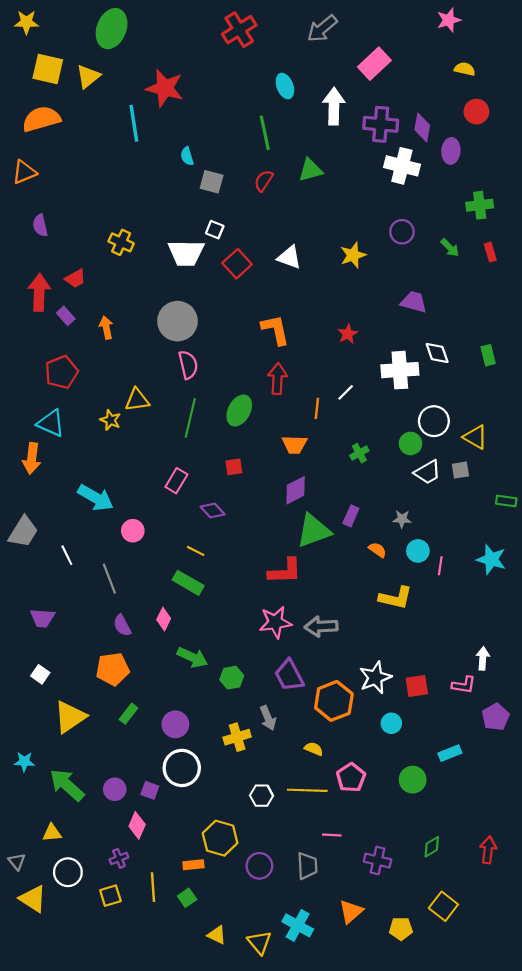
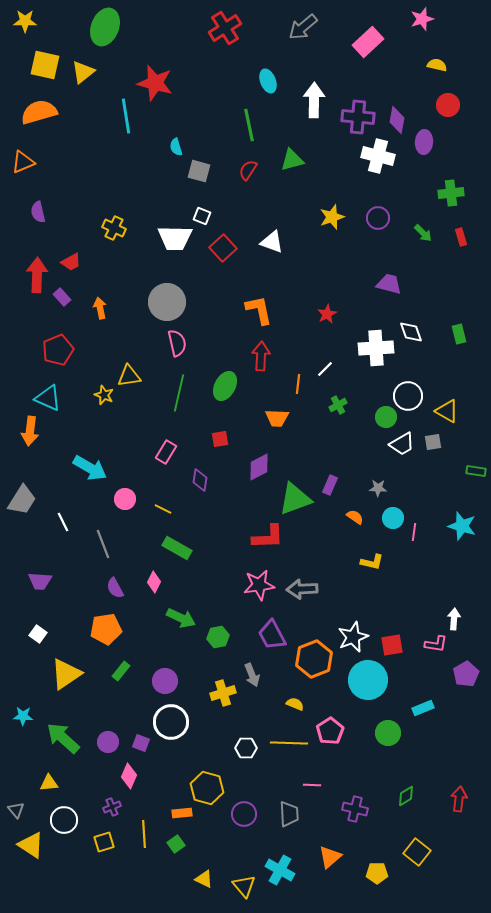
pink rectangle: (374, 64) -> (368, 42), moved
yellow star: (353, 255) -> (332, 217), moved
green cross: (359, 453) -> (338, 405), moved
purple diamond: (296, 490) -> (259, 467), moved
purple diamond: (213, 511) -> (200, 480), turned 50
yellow line: (196, 551) -> (163, 509), moved
yellow L-shape: (396, 598) -> (372, 562), size x0.7
cyan circle: (391, 723) -> (368, 680), size x2.0

